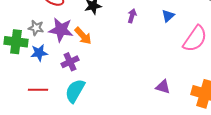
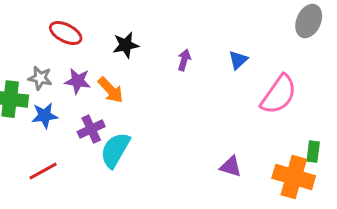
purple star: (61, 30) -> (78, 81), size x0.7
red line: (38, 90) -> (43, 171), turned -30
cyan semicircle: (75, 91) -> (115, 150), moved

